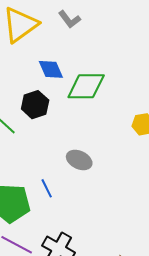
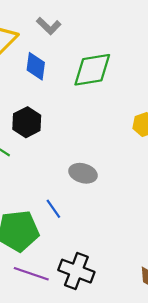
blue diamond: (51, 69) -> (36, 66), moved, turned 40
green diamond: (86, 86) -> (92, 70), moved

